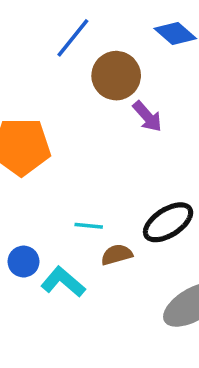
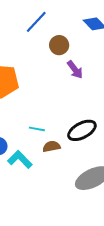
brown circle: (116, 76) -> (59, 45), size x0.7

